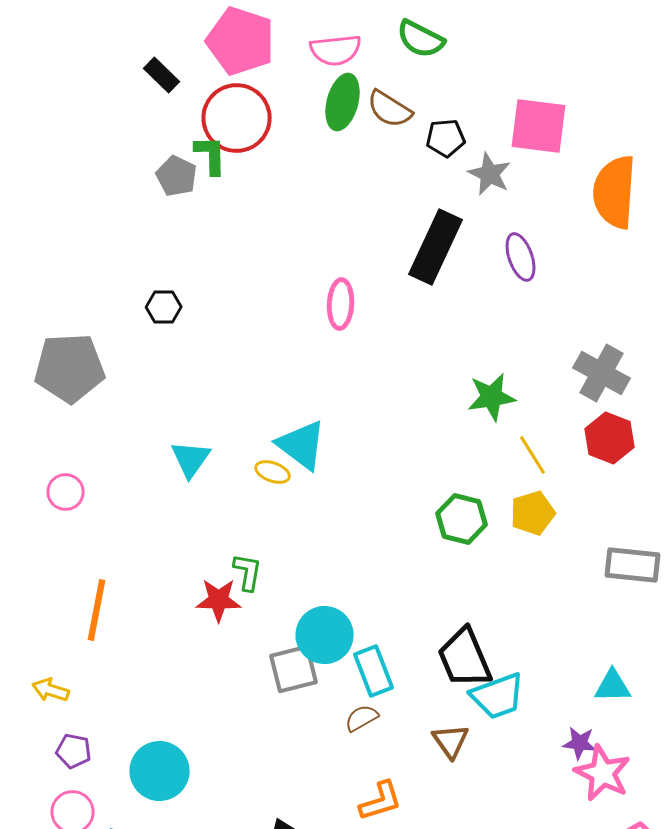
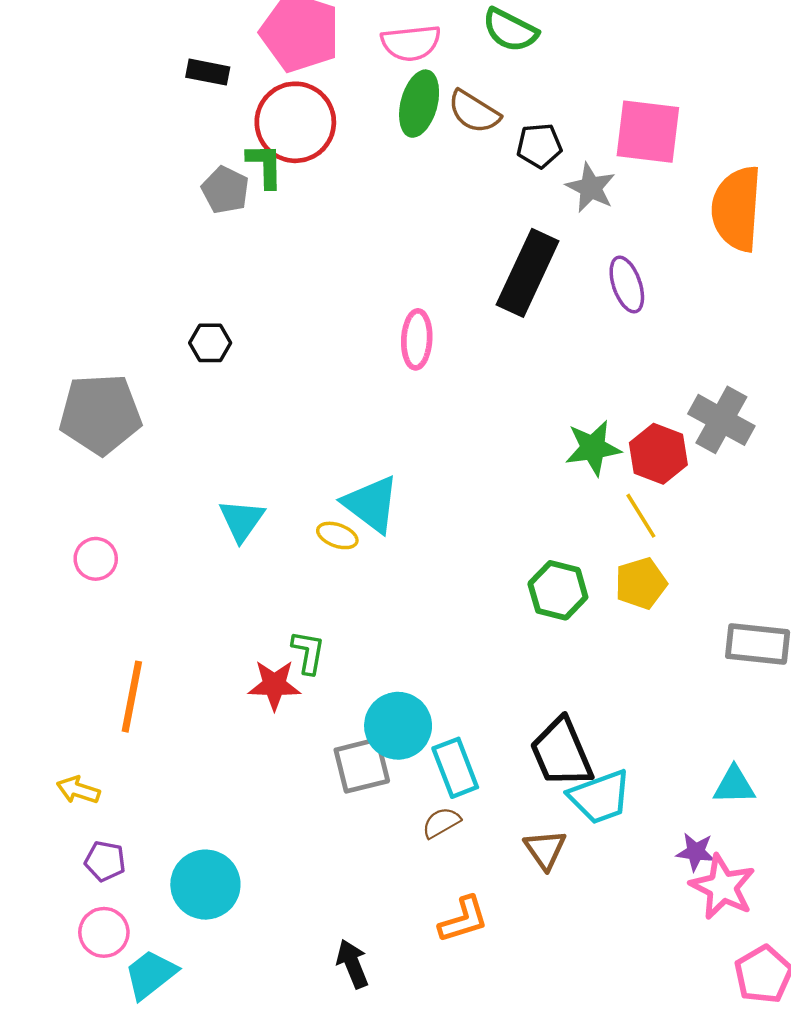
black rectangle: (162, 75) -> (208, 72), turned -33
red hexagon: (610, 438) -> (658, 454), moved

